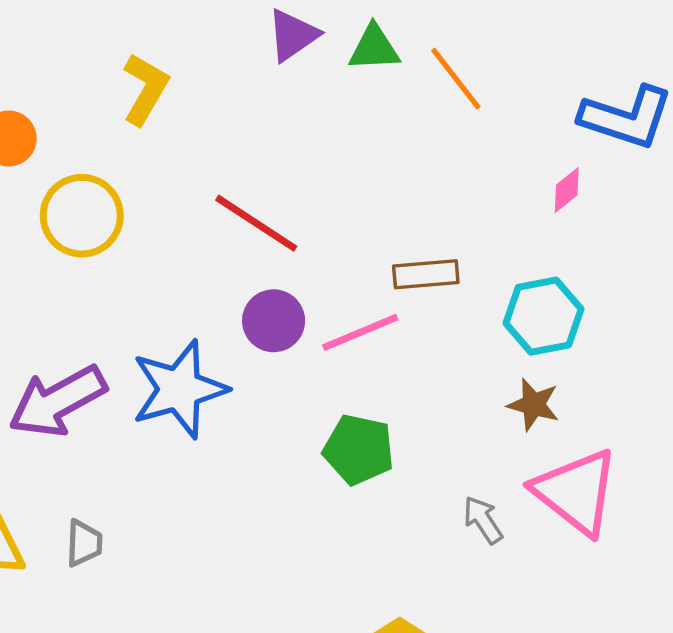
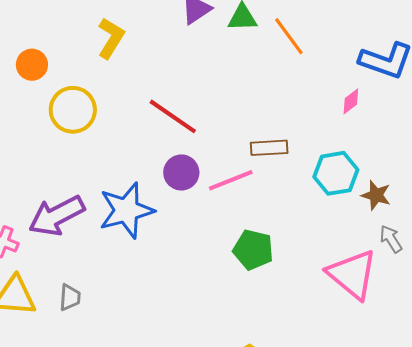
brown star: (533, 405) -> (376, 195), moved
green pentagon: (359, 450) -> (253, 250), moved
gray arrow: (483, 520) -> (391, 239), moved

